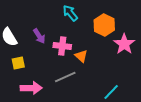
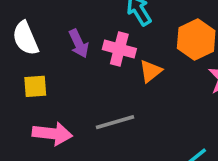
pink cross: (62, 46) -> (119, 49), moved
orange triangle: (81, 56) -> (151, 71), moved, turned 32

